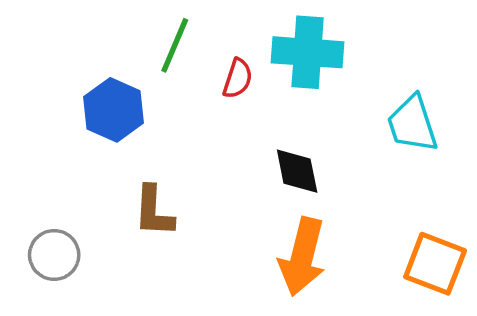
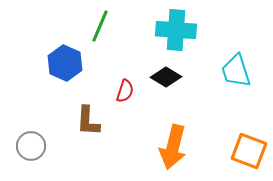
red semicircle: (238, 78) -> (125, 91), moved
black diamond: (297, 171) -> (166, 77), moved, turned -48

